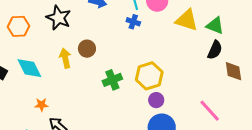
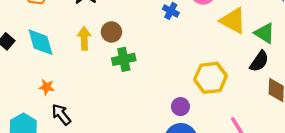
yellow hexagon: (149, 76) -> (211, 78), moved
green cross: (112, 80) -> (124, 59), moved

